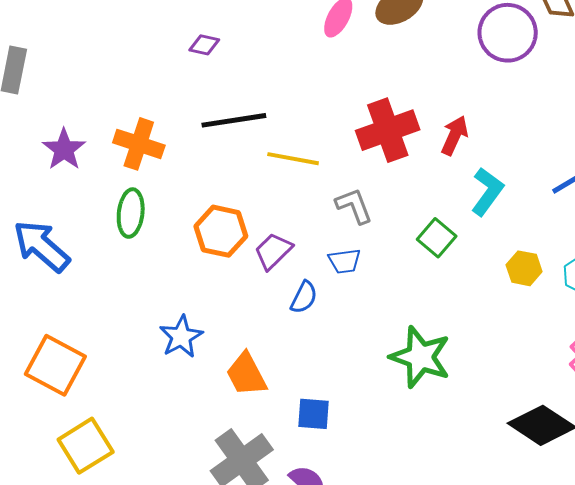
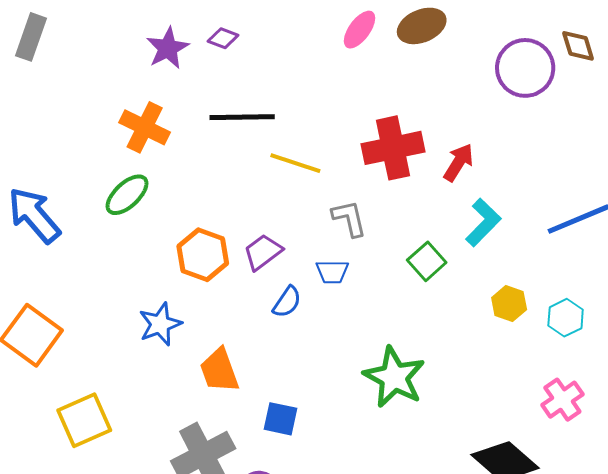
purple star: (64, 149) -> (168, 48), moved
green ellipse: (131, 213) -> (127, 195), turned 33
orange hexagon: (221, 231) -> (203, 255), moved
yellow square: (86, 446) -> (84, 420), moved

